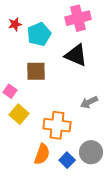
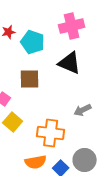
cyan pentagon: (39, 34) -> (33, 42), turned -30
orange semicircle: (42, 154) -> (36, 162), turned 60

